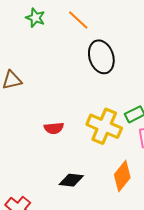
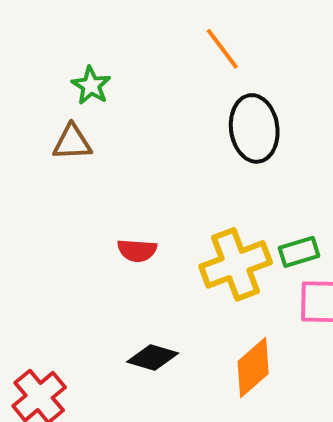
green star: (35, 18) -> (91, 85), moved
yellow cross: (104, 126) -> (236, 264), turned 36

